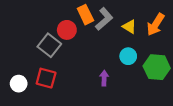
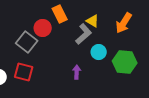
gray L-shape: (104, 19) -> (84, 34), moved
yellow triangle: (129, 27) -> (93, 21), moved

